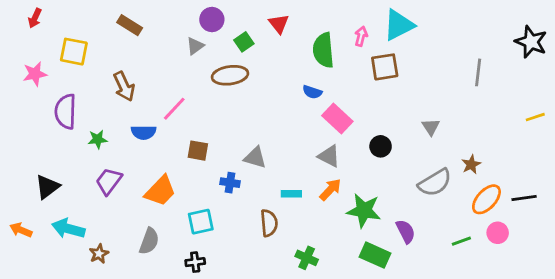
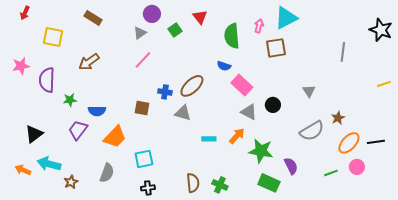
pink star: (35, 74) -> (21, 66), moved
brown ellipse: (230, 75) -> (192, 86), moved, turned -35
brown arrow: (124, 86) -> (89, 62), turned 80
pink line: (174, 109) -> (143, 60), moved
blue semicircle: (144, 132) -> (97, 111), moved
gray triangle: (329, 156) -> (249, 112), moved
blue cross: (230, 183) -> (165, 92), moved
brown semicircle: (269, 223) -> (193, 183), moved
orange arrow: (21, 230) -> (23, 170), moved
black cross: (195, 262) -> (148, 188), moved

